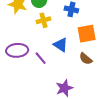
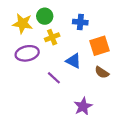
purple ellipse: (17, 50) -> (27, 53), moved

